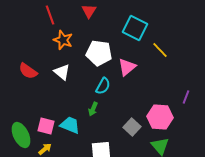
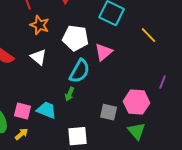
yellow line: (160, 50) -> (149, 35), moved
cyan semicircle: (103, 86) -> (80, 71), size x1.4
gray square: (132, 127) -> (109, 112), turned -30

